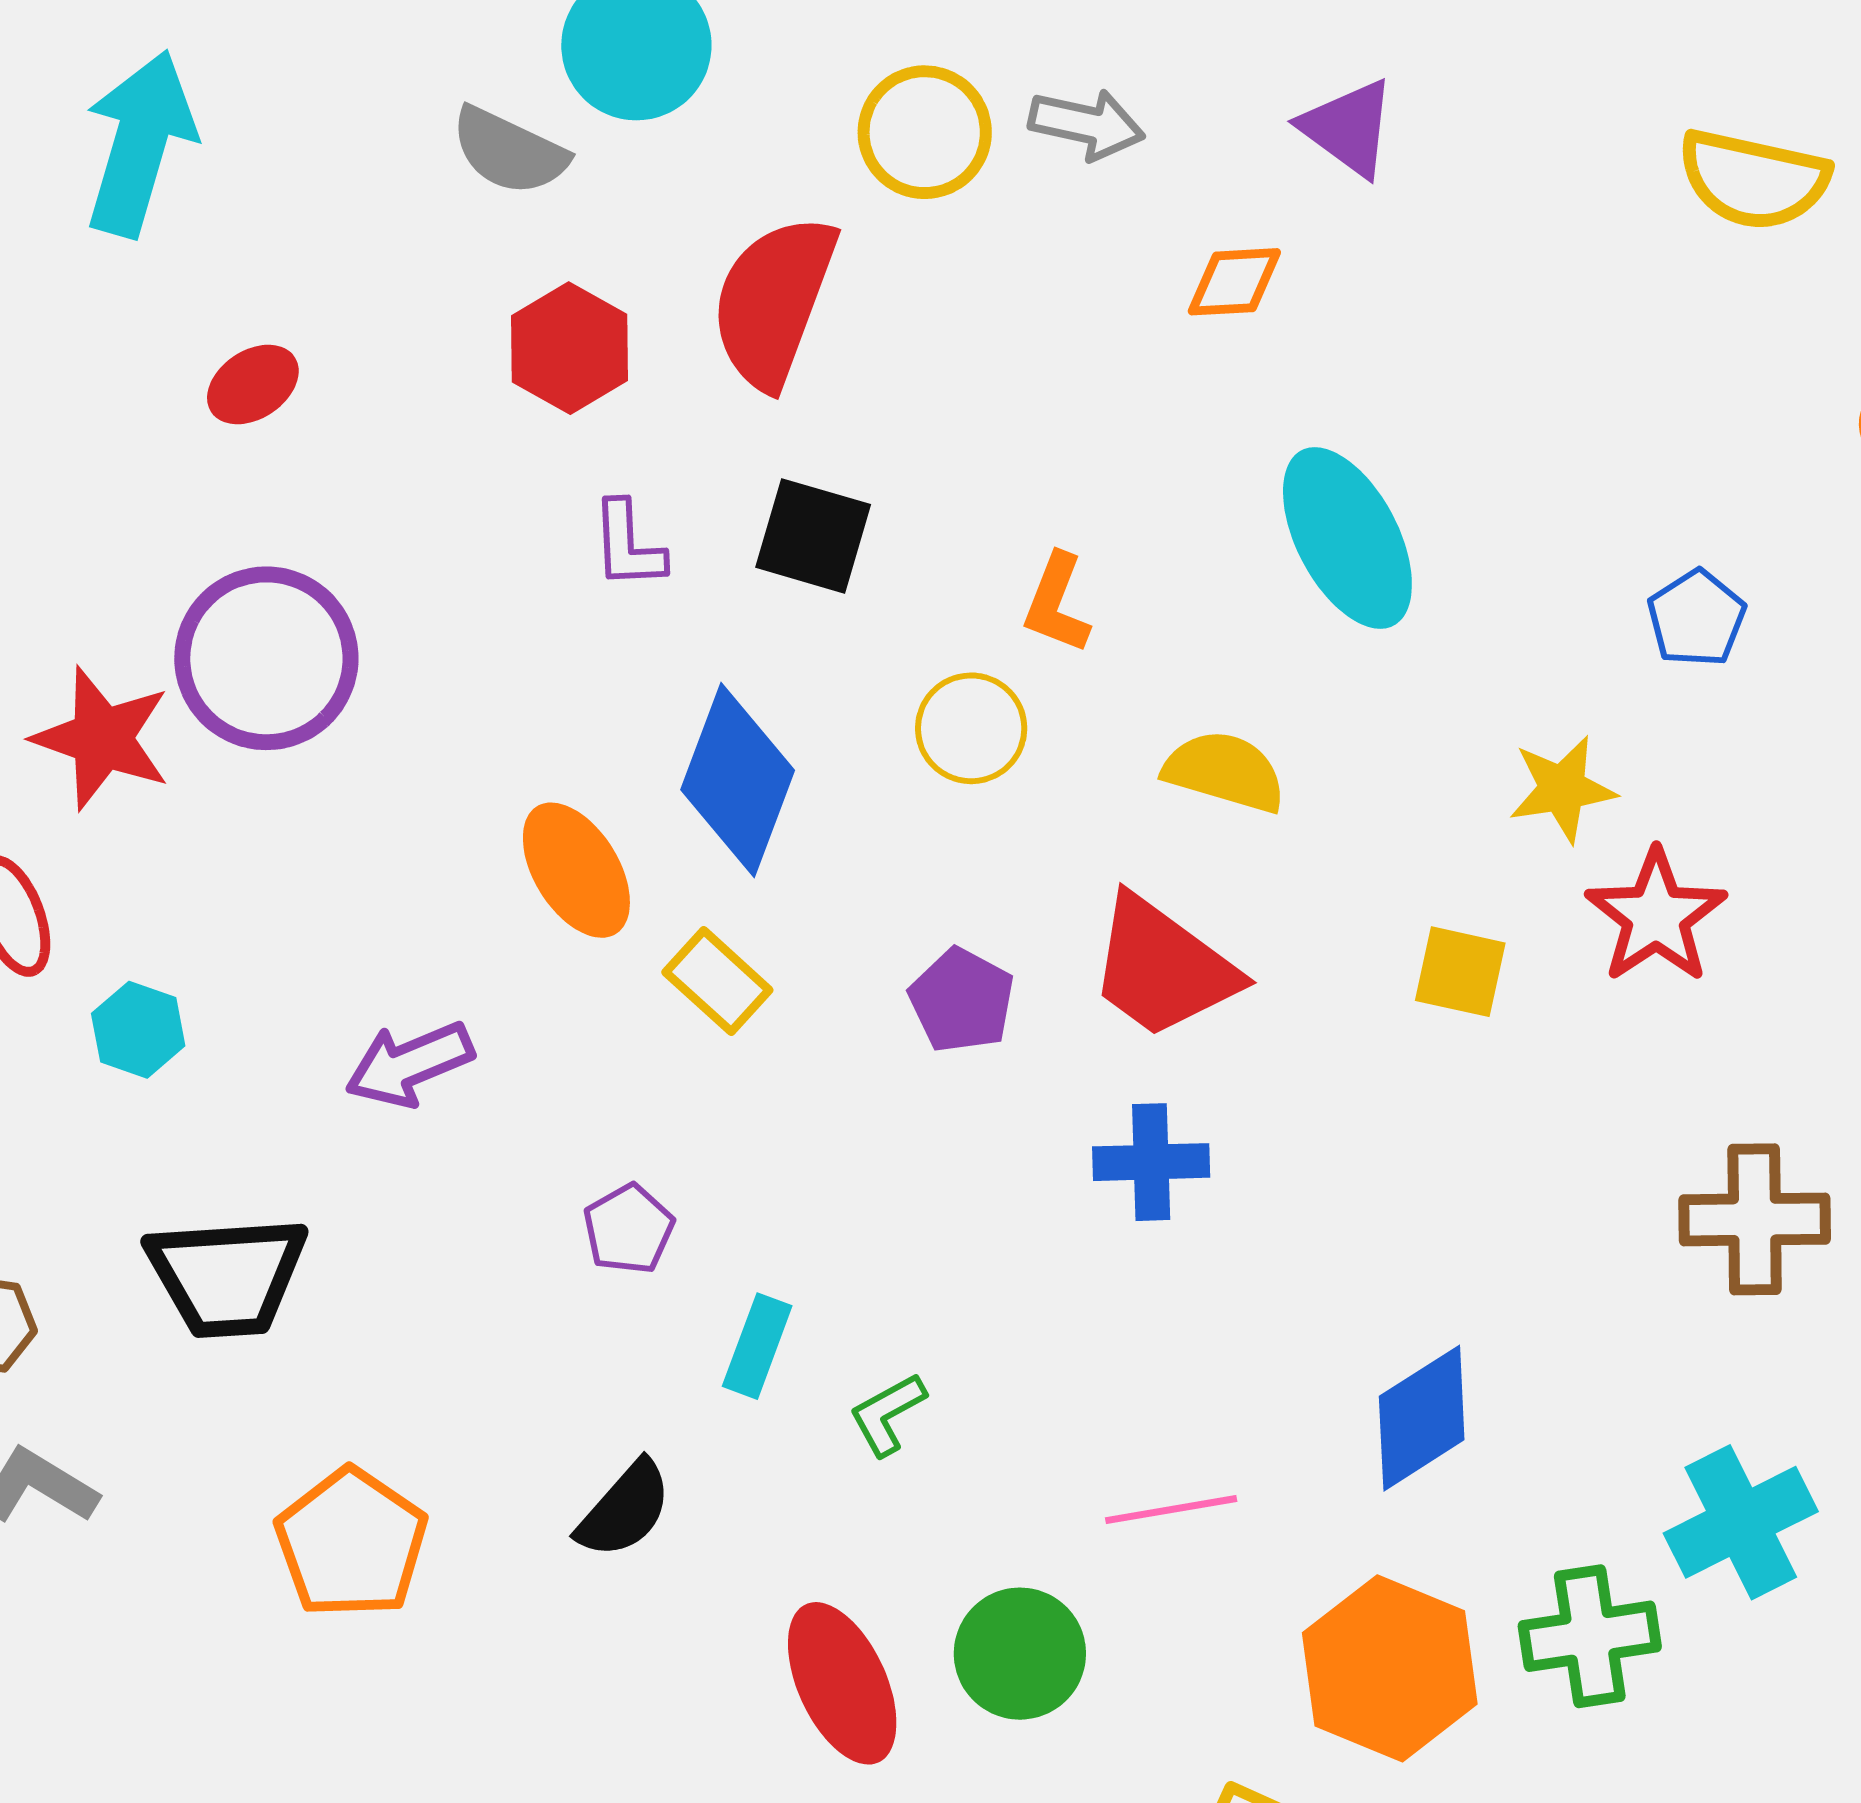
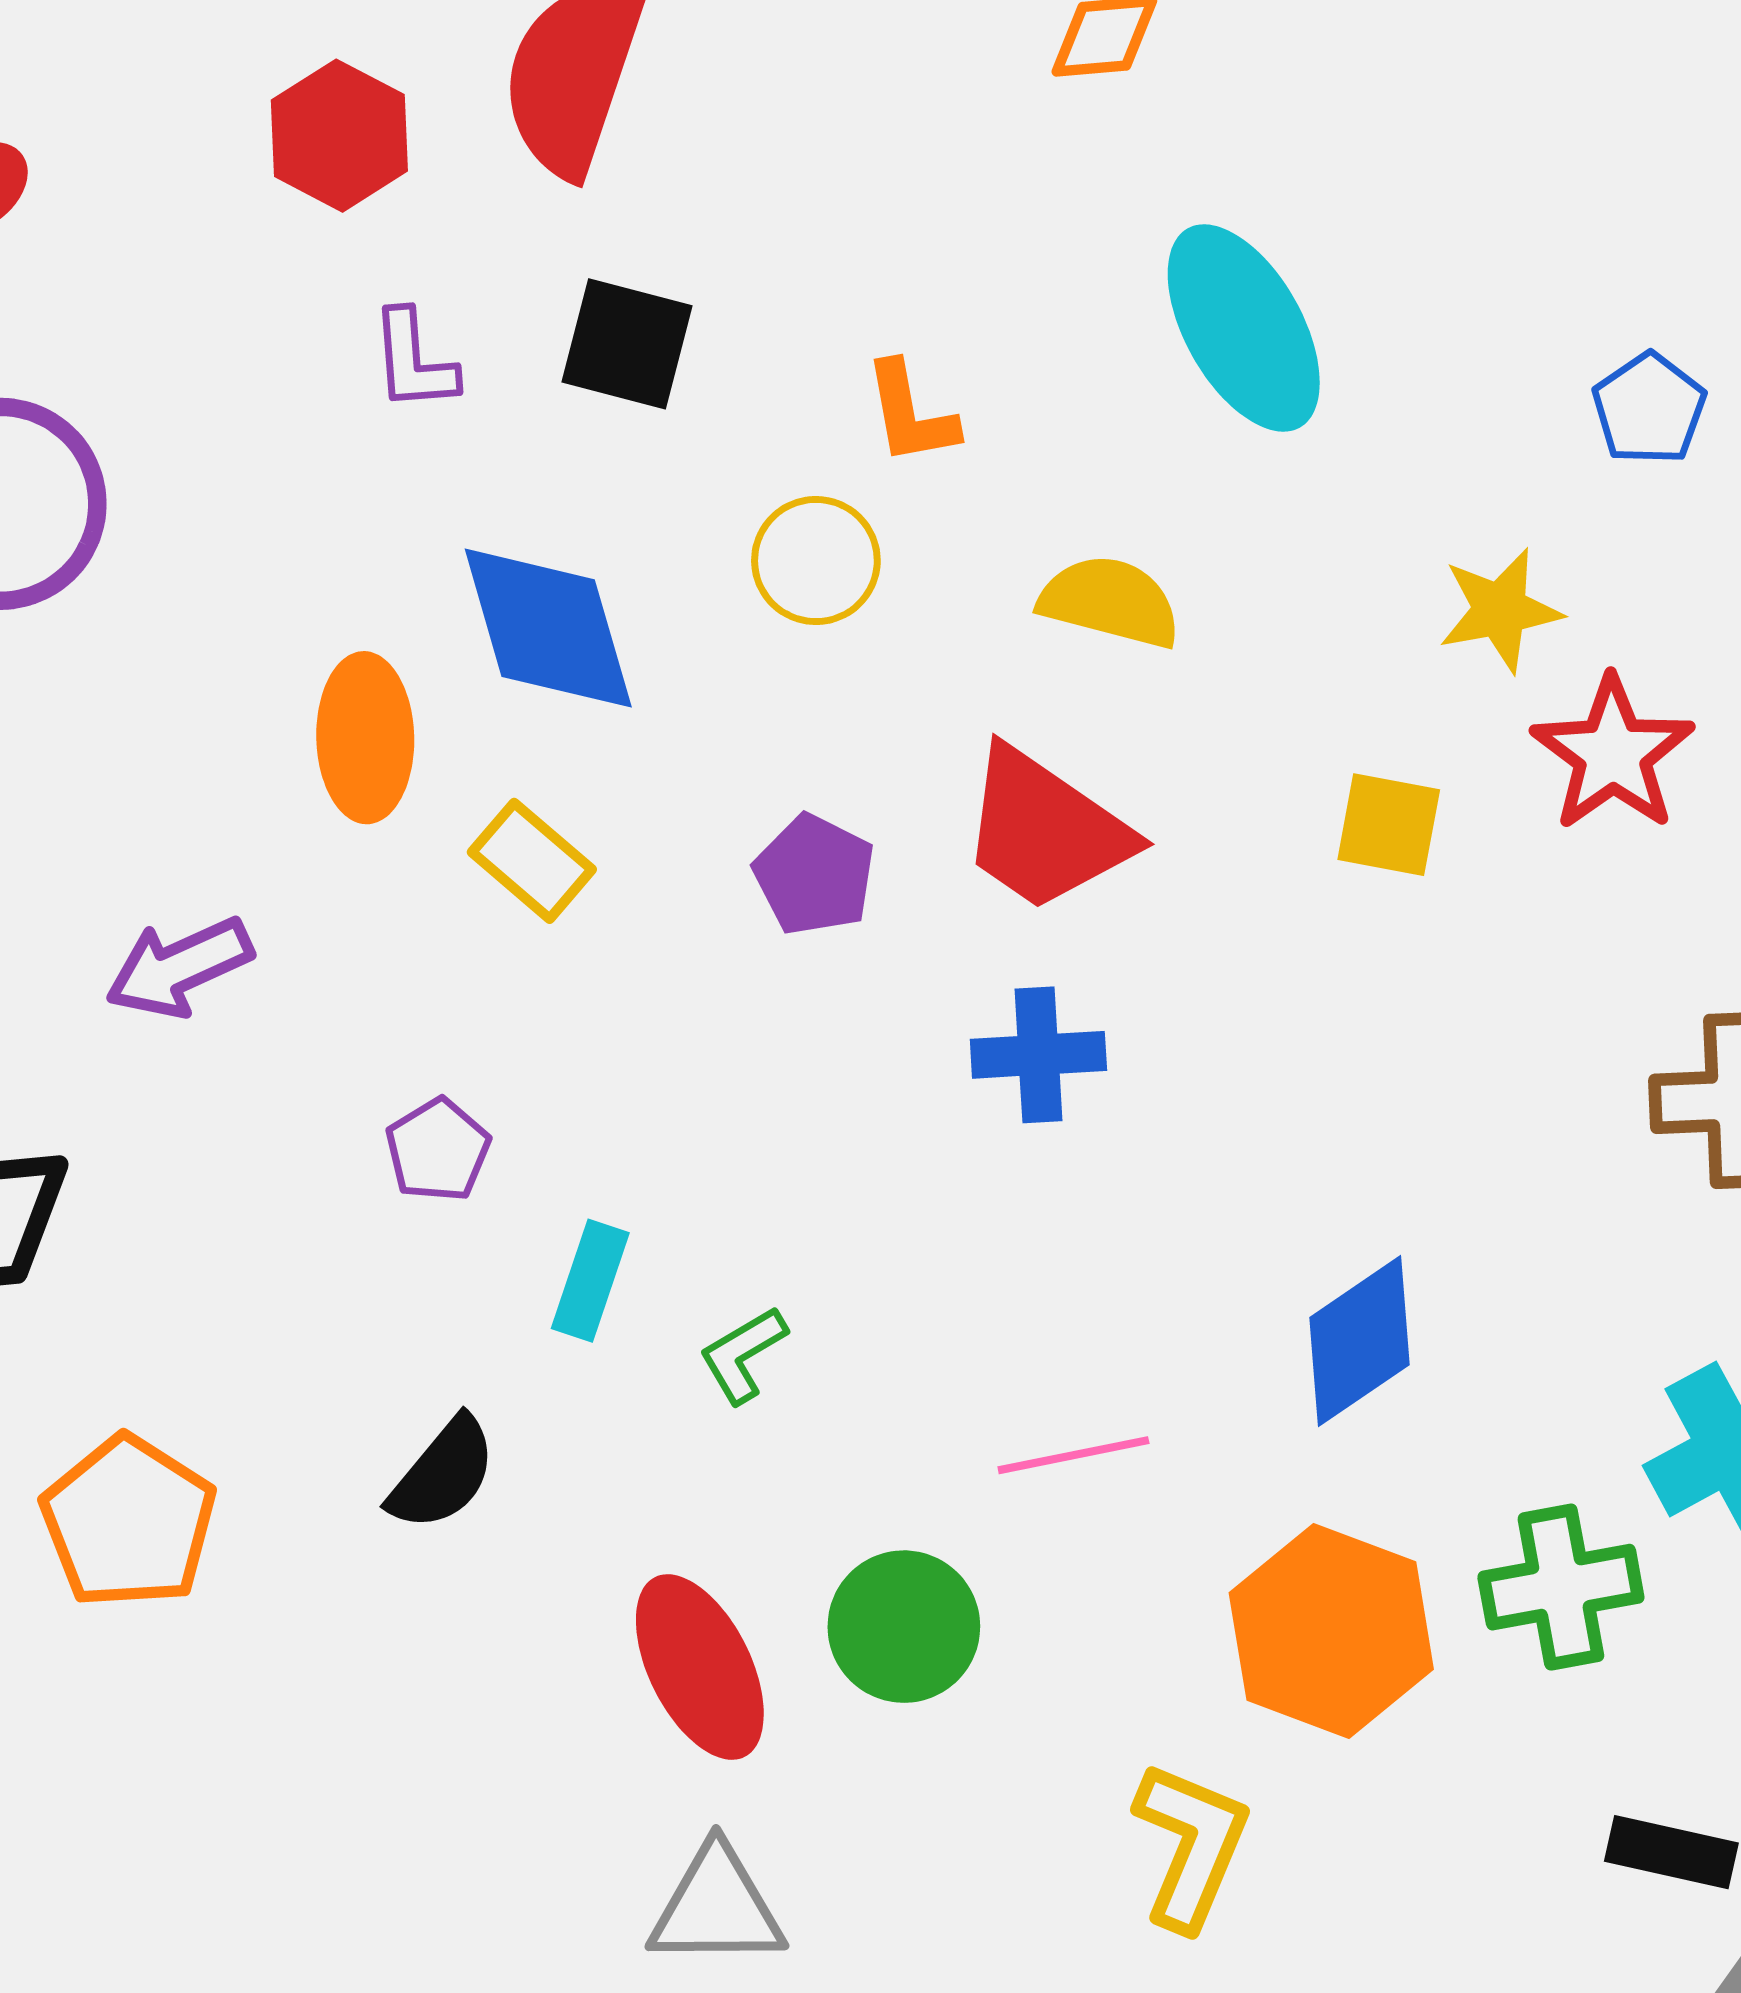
orange L-shape: (1057, 603) -> (910, 413), turned -30
blue diamond: (738, 780) -> (548, 628), turned -35
orange ellipse: (576, 870) -> (365, 738), turned 32

